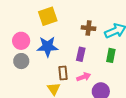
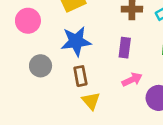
pink circle: (21, 41) -> (28, 21), moved
brown rectangle: (63, 73) -> (80, 76), moved

